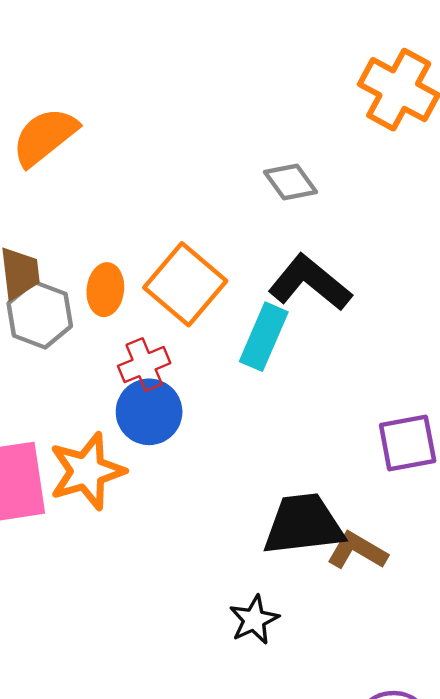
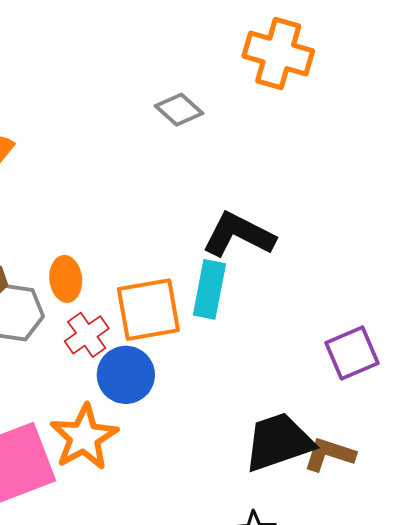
gray diamond: (290, 182) -> (179, 110), moved
orange square: (185, 284) -> (148, 310), moved, turned -38
red cross: (144, 365) -> (87, 335), moved

